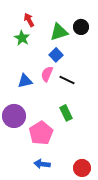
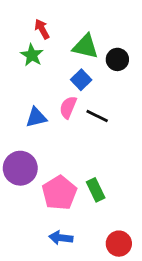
black circle: (81, 27) -> (117, 59), moved
green triangle: (59, 32) -> (85, 46), turned 30
green rectangle: (66, 113) -> (96, 190), moved

